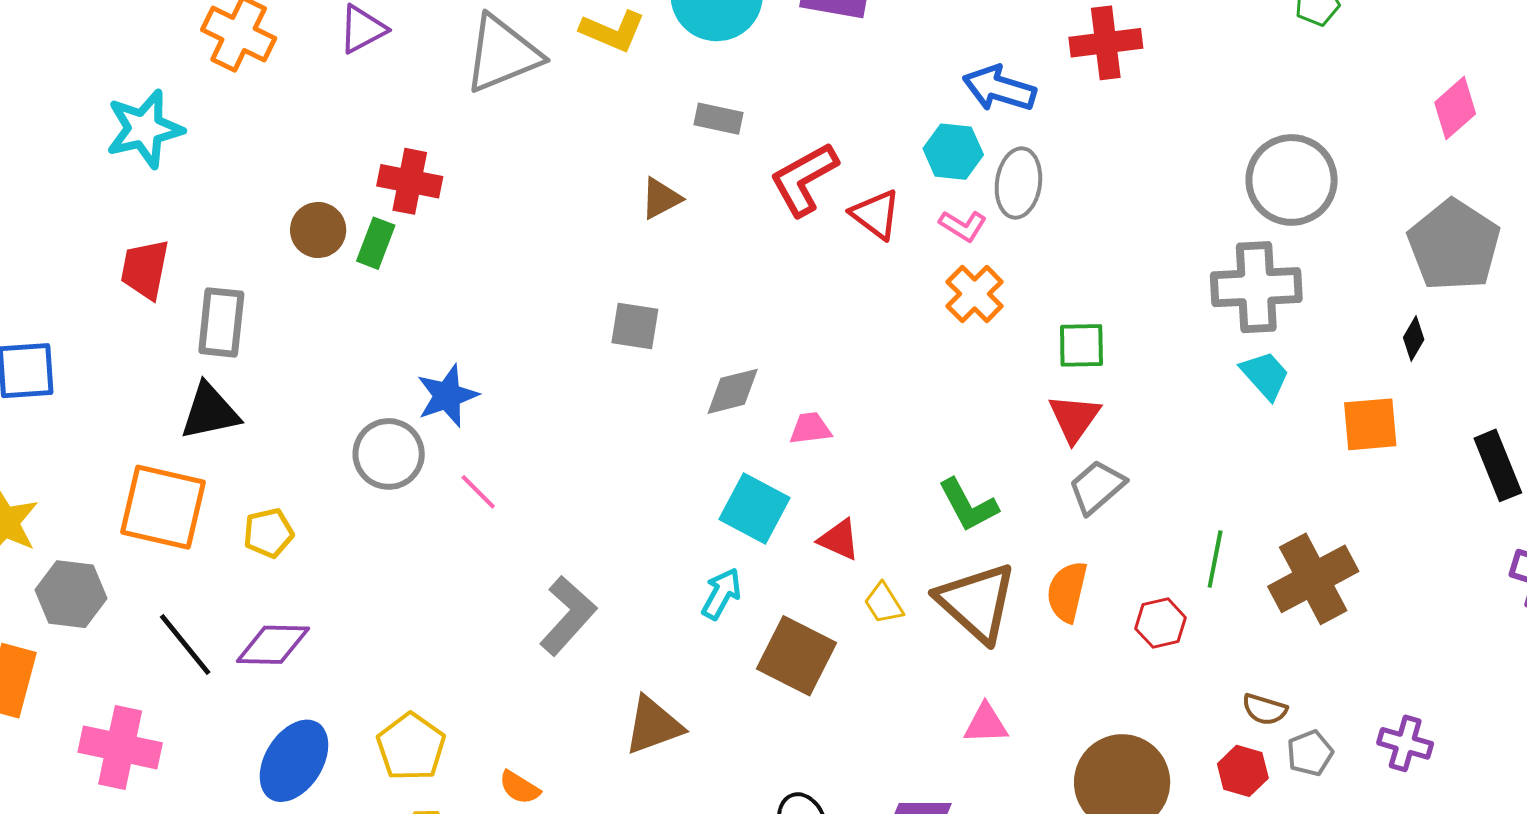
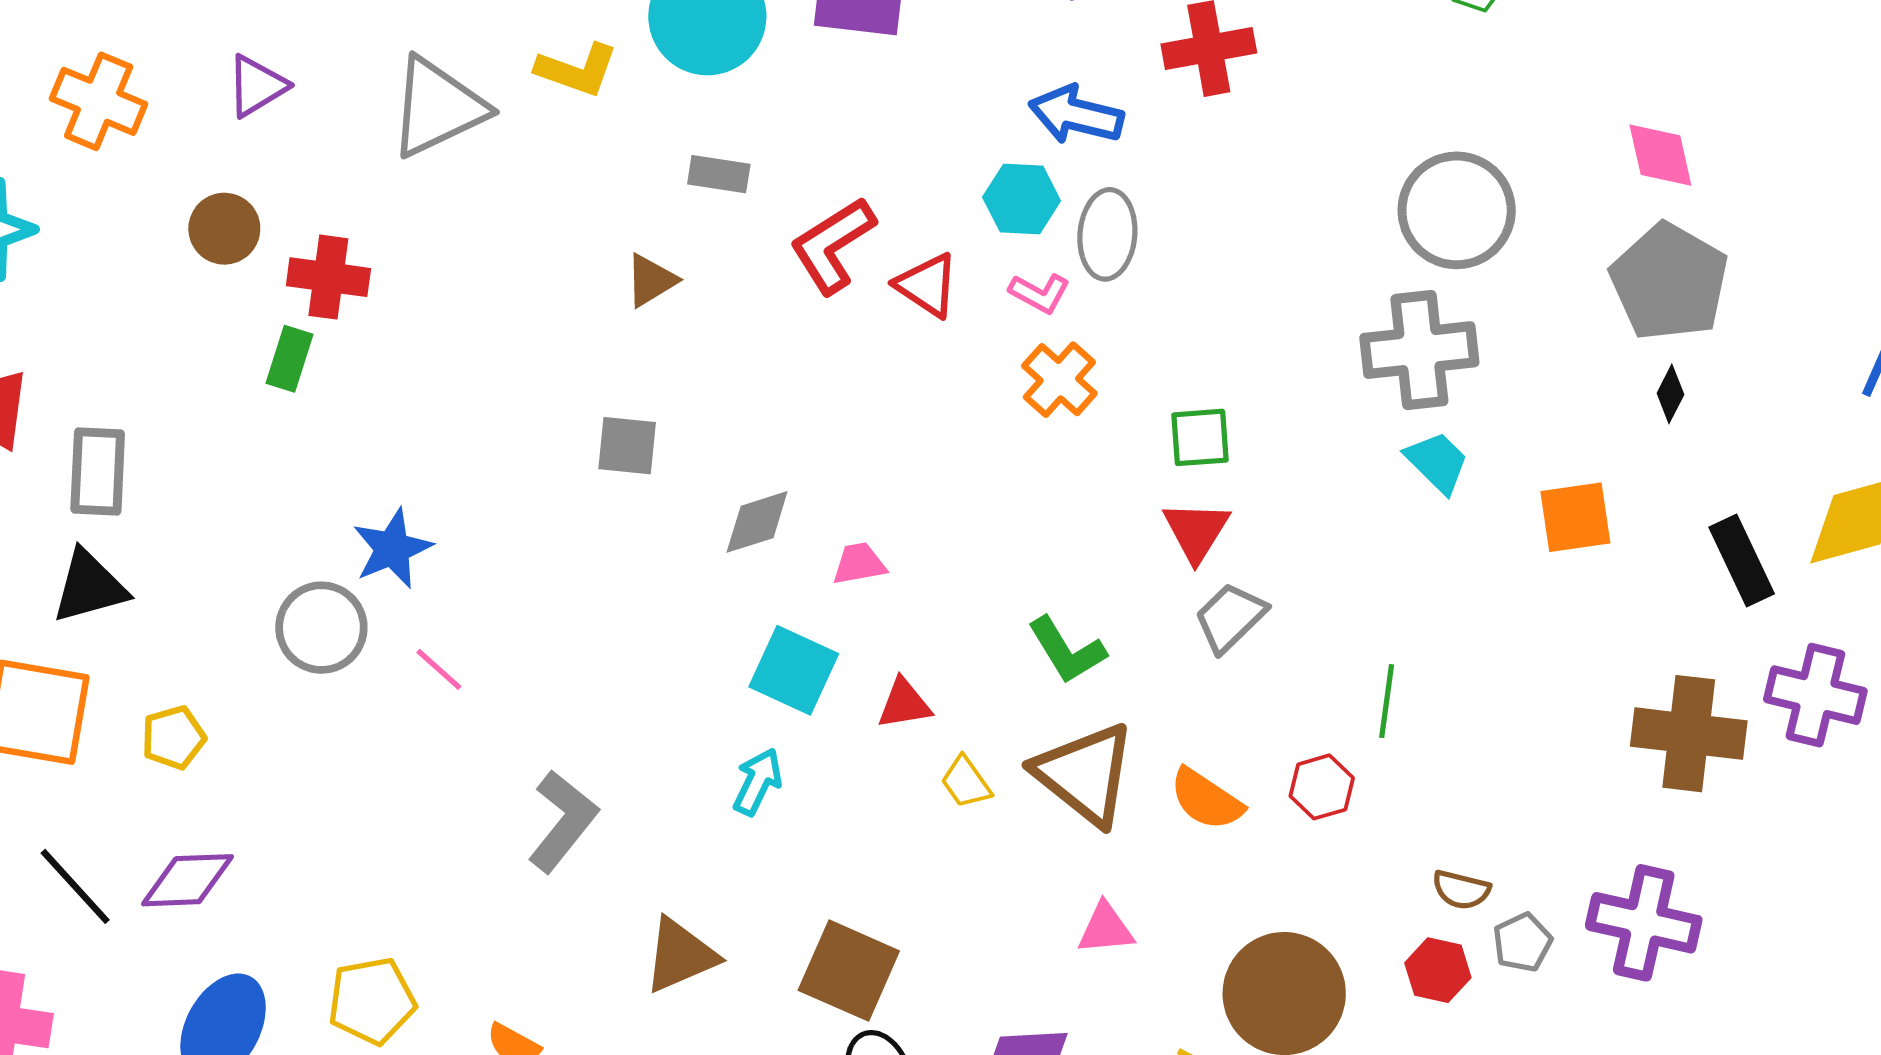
pink diamond: (1455, 108) -> (1660, 155), moved, turned -58
brown circle: (318, 230) -> (224, 229), moved
black diamond: (1414, 339) -> (1670, 394), moved
red triangle: (839, 540) -> (904, 704), turned -30
brown cross: (1313, 579) -> (1689, 734), moved, turned 38
orange semicircle: (1067, 592) -> (1206, 799), moved, turned -66
brown square: (796, 656) -> (849, 971), moved
purple cross: (1405, 743) -> (1644, 923), size x1.6
yellow pentagon: (411, 747) -> (372, 1001), turned 30

